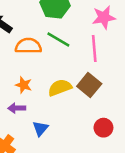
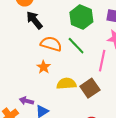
orange star: (24, 85) -> (44, 67), moved
purple arrow: (17, 108) -> (26, 101), moved

